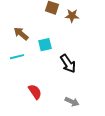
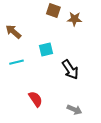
brown arrow: (21, 34) -> (13, 32), moved

